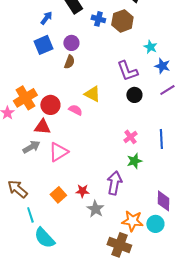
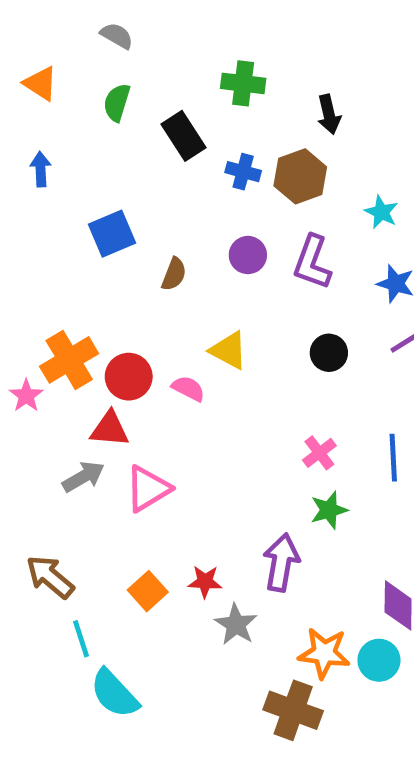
blue arrow: (46, 18) -> (41, 169), moved, turned -40
purple circle: (71, 43) -> (248, 255), moved
cyan star: (150, 47) -> (381, 212), moved
purple L-shape: (127, 71) -> (312, 262), moved, turned 40

